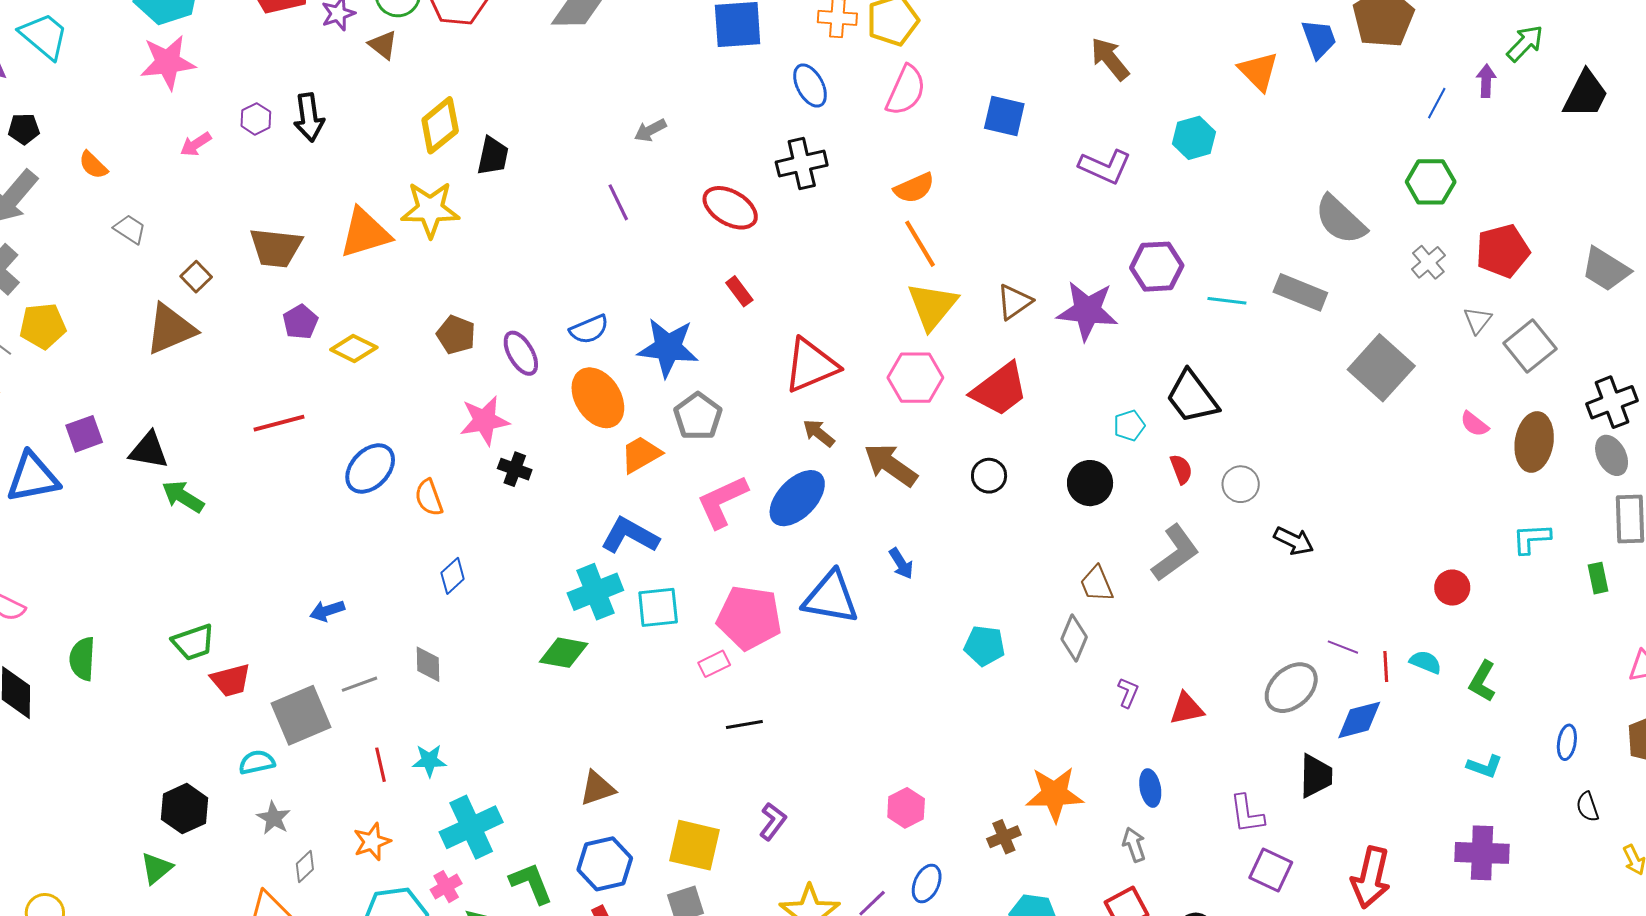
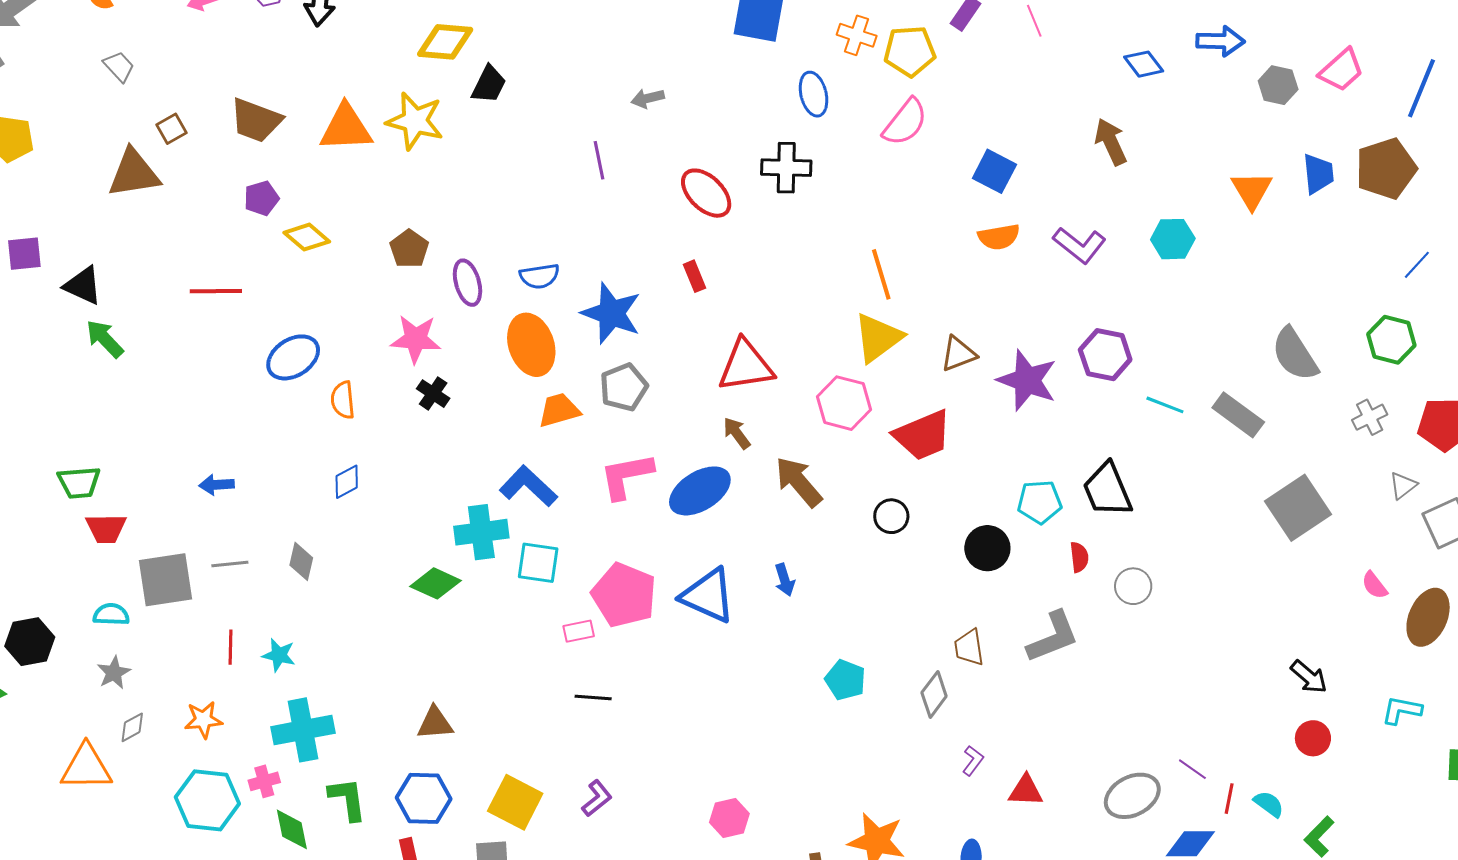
yellow diamond: (440, 125) -> (445, 42), turned 30
orange semicircle: (914, 188) -> (999, 237), moved
cyan pentagon: (1129, 426) -> (1040, 502), size x1.4
black arrow: (1294, 541) -> (1309, 677), moved

